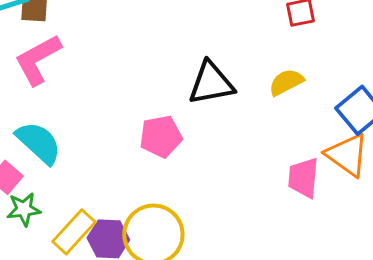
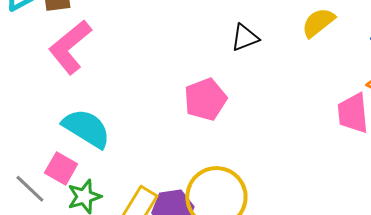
black triangle: (211, 83) -> (245, 38), size x0.6

